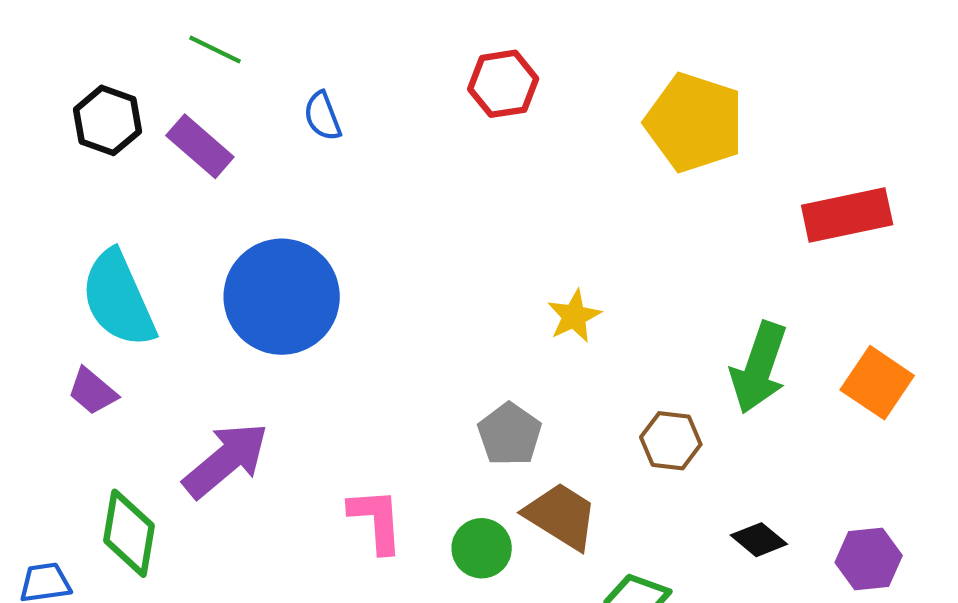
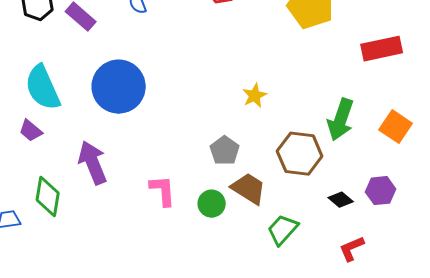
brown hexagon: (671, 441) -> (300, 154), size x1.6
purple arrow: (226, 460) -> (93, 163), turned -72
purple hexagon: (869, 559) -> (381, 191), moved

